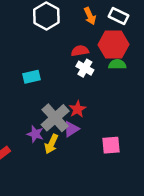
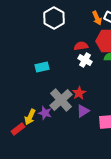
orange arrow: (90, 16) -> (97, 18), moved
purple triangle: (71, 129) -> (83, 111), moved
yellow arrow: (51, 144) -> (30, 117), moved

